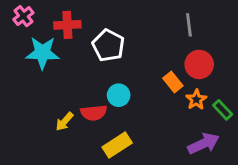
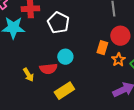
orange rectangle: (173, 82) -> (102, 48), turned 56
yellow arrow: (64, 122) -> (28, 75), turned -72

